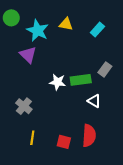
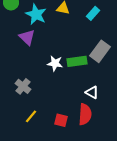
gray rectangle: (105, 69) -> (100, 51), size x1.5
white triangle: (94, 101) -> (92, 92), moved
yellow line: (32, 138) -> (31, 116), turned 32

